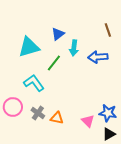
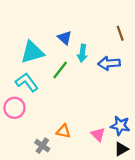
blue triangle: (58, 34) -> (65, 38), turned -40
cyan L-shape: (34, 83) -> (27, 82), moved
pink circle: (13, 107) -> (14, 108), moved
gray cross: (38, 113) -> (42, 146), moved

